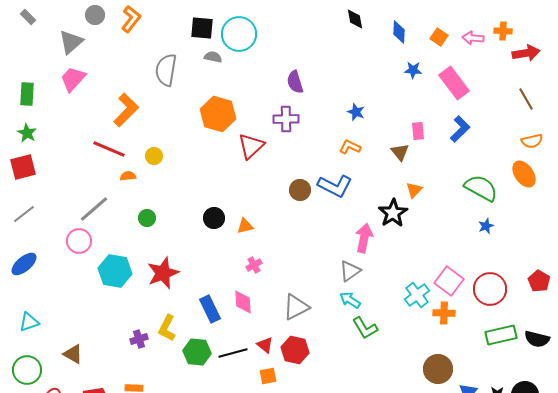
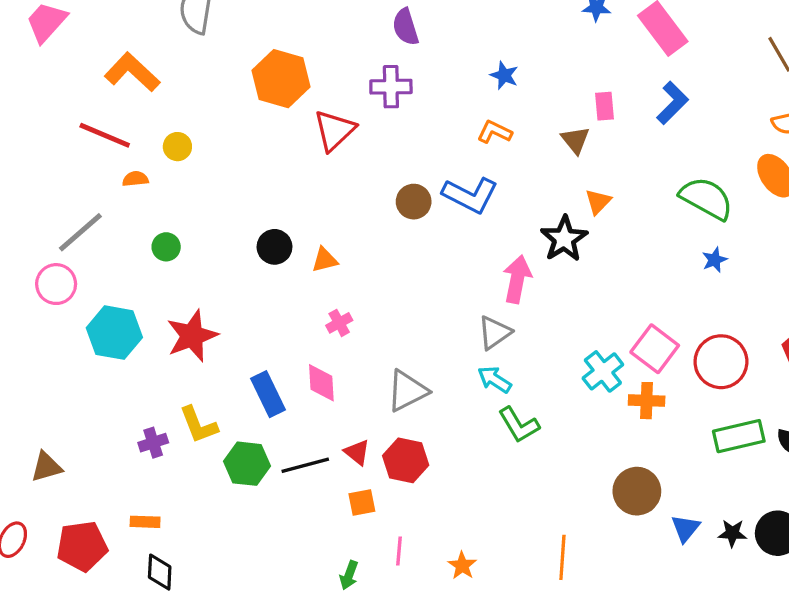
orange L-shape: (126, 110) -> (132, 72), turned -92
yellow L-shape: (167, 328) -> (198, 425), turned -48
brown triangle: (73, 354) -> (46, 467), turned -45

